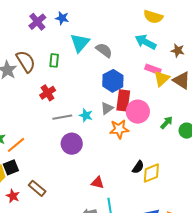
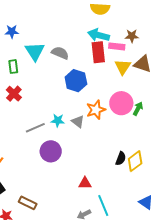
green rectangle: (54, 60) -> (13, 67), moved
pink rectangle: (153, 69) -> (117, 46), moved
red cross: (48, 93) -> (14, 94), moved
red rectangle: (123, 100) -> (98, 52), moved
gray triangle: (107, 108) -> (78, 122), moved, turned -32
pink circle: (138, 112) -> (121, 103), moved
orange star: (119, 129) -> (96, 110), moved

